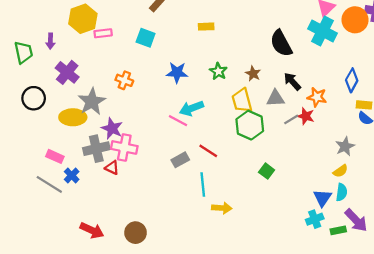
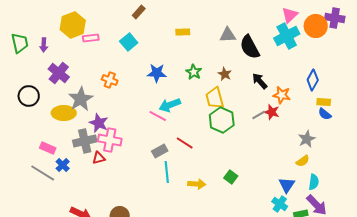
cyan cross: (323, 31) -> (287, 36), turned 35
cyan square: (146, 38) -> (129, 42), turned 30
green trapezoid: (24, 52) -> (20, 43), moved
gray triangle: (275, 98) -> (228, 35), moved
red triangle: (112, 168) -> (99, 158), turned -40
green square: (267, 171) -> (231, 177), moved
cyan line: (203, 184) -> (167, 172), moved
cyan semicircle: (342, 192) -> (314, 182), moved
yellow arrow: (222, 208) -> (197, 184), moved
cyan cross: (315, 219) -> (280, 204), turned -35

